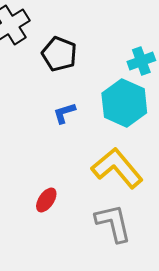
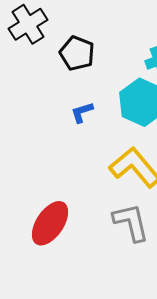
red ellipse: (46, 200) -> (50, 223), moved, size x1.8

